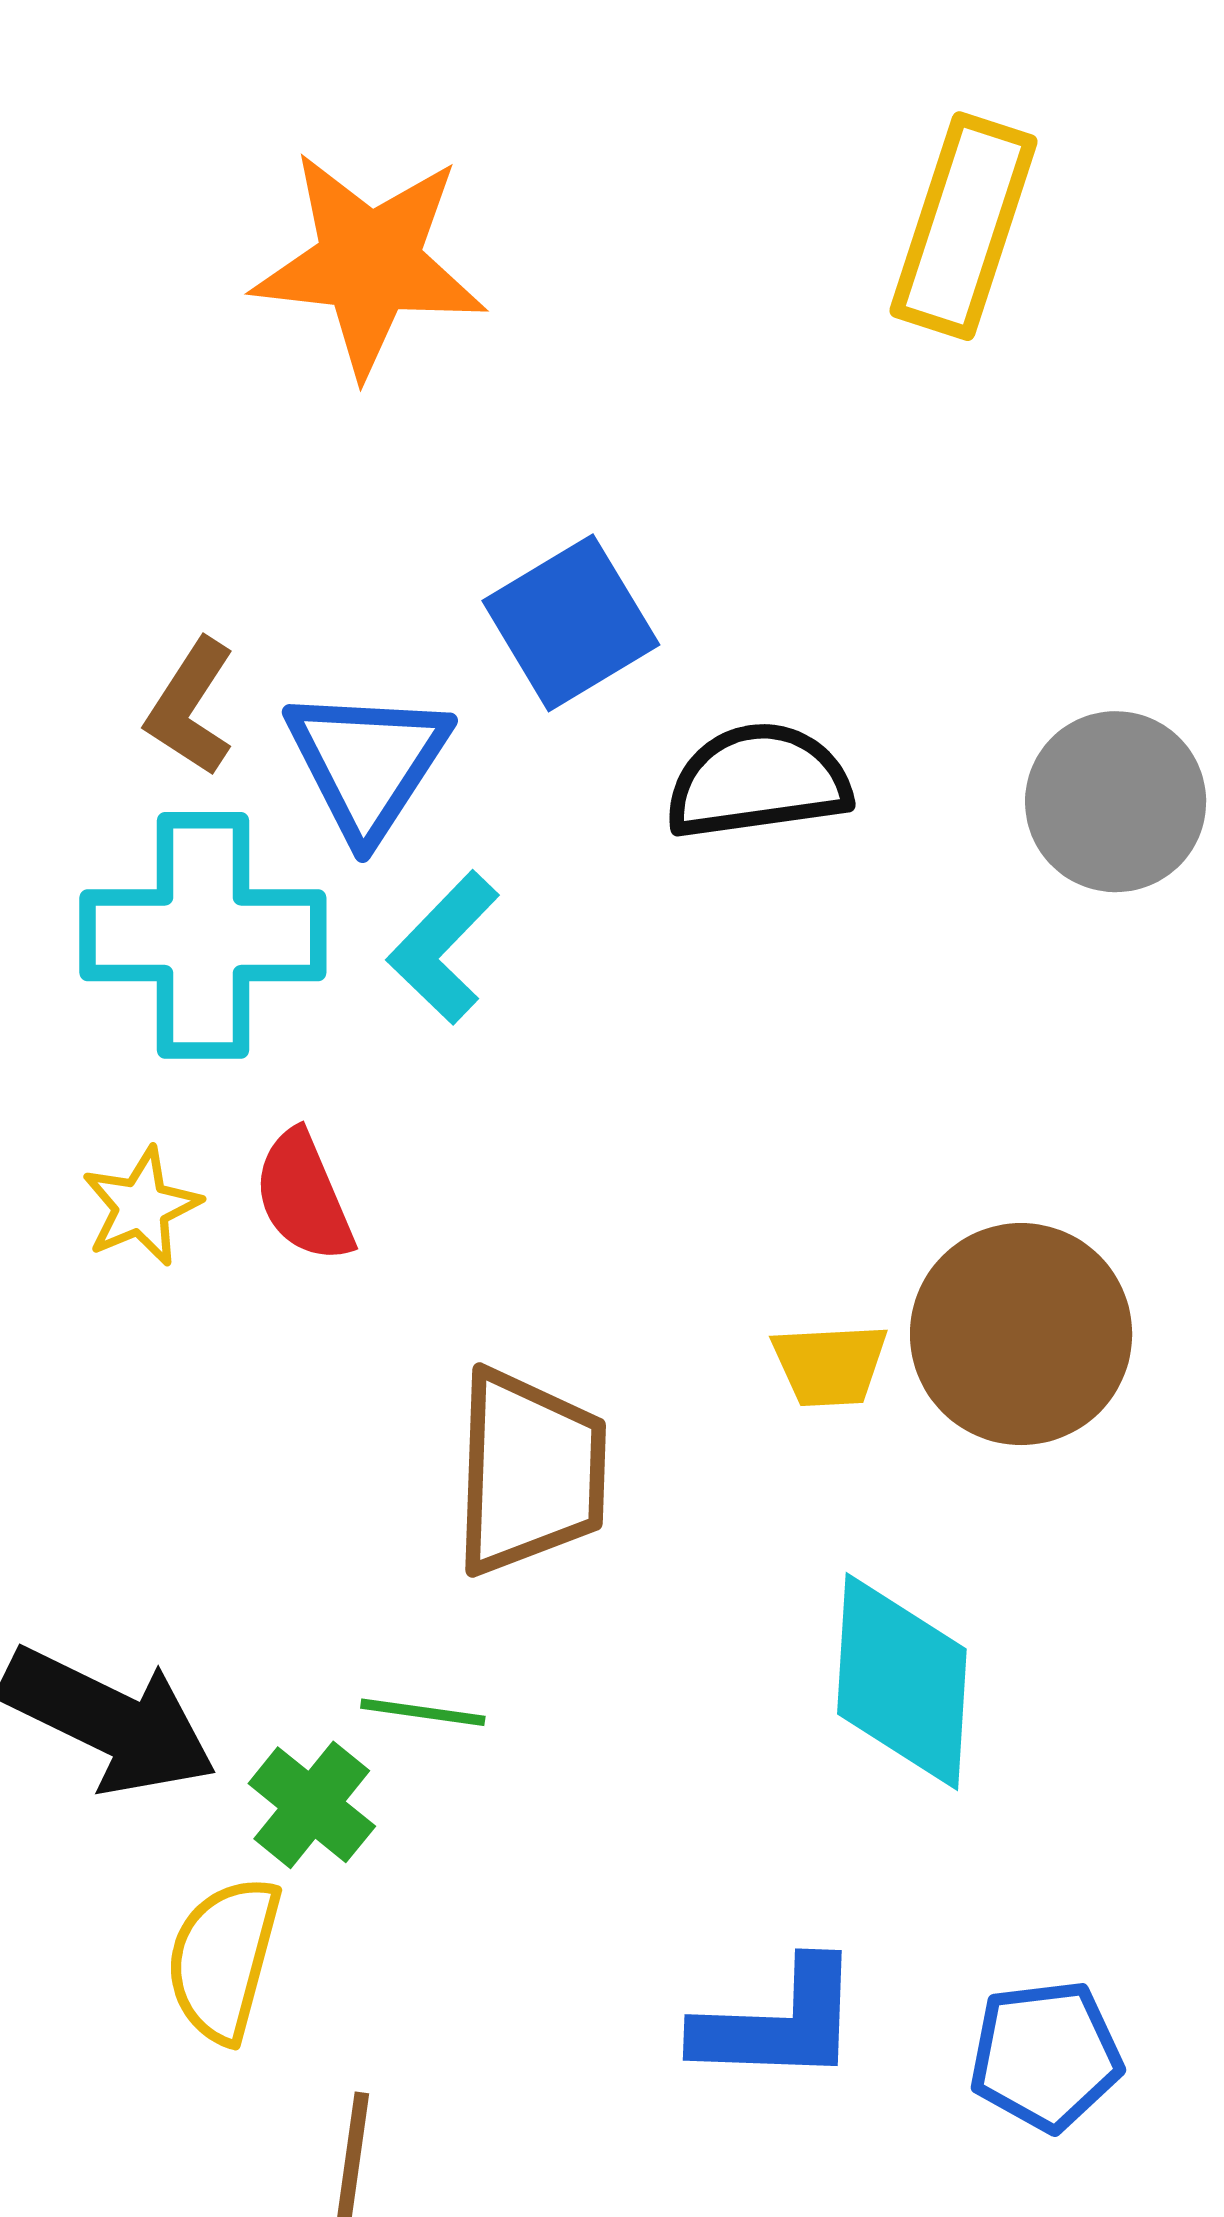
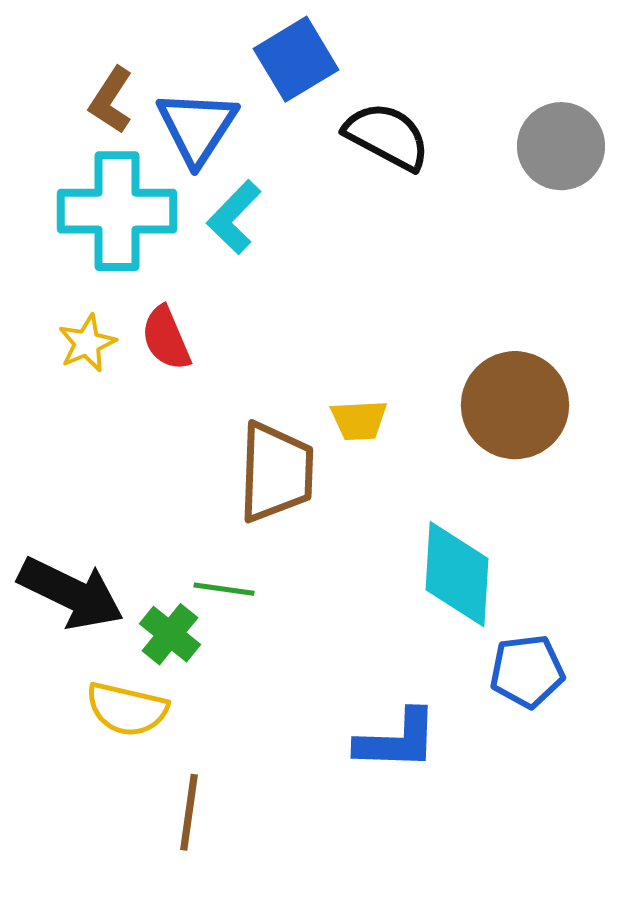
black semicircle: (758, 781) -> (387, 136), turned 36
yellow trapezoid: (830, 1365) -> (359, 420), moved
yellow semicircle: (223, 1959) -> (127, 709), turned -92
blue pentagon: (1046, 2056) -> (527, 671), moved

